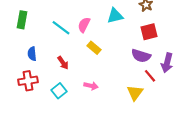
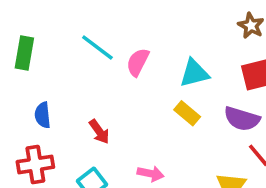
cyan triangle: (115, 16) -> (194, 73), moved
cyan line: (61, 28) -> (97, 48), moved
yellow rectangle: (94, 48) -> (187, 113), moved

